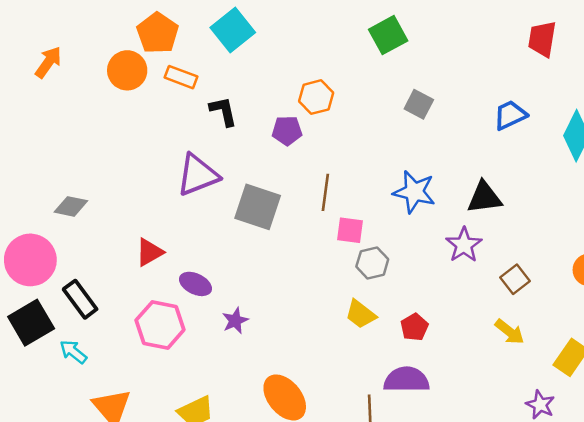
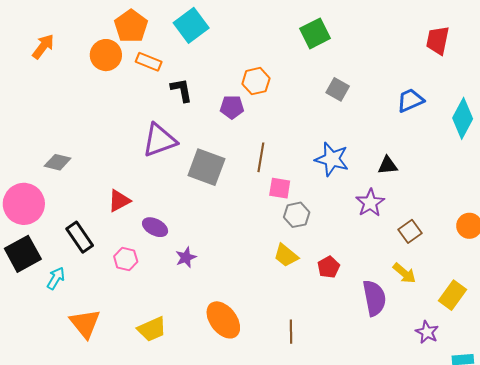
black triangle: (484, 198) -> (388, 165), size x0.7
black rectangle: (80, 299) -> (80, 237), moved
pink hexagon: (160, 325) -> (126, 259), size x0.6
cyan arrow: (73, 352) -> (56, 278), turned 80
purple semicircle: (406, 380) -> (374, 298), moved, turned 78

